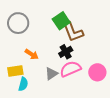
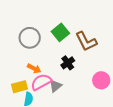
gray circle: (18, 23) -> (30, 38), moved
brown L-shape: (73, 32) -> (86, 41), moved
pink semicircle: (70, 69) -> (41, 82), moved

